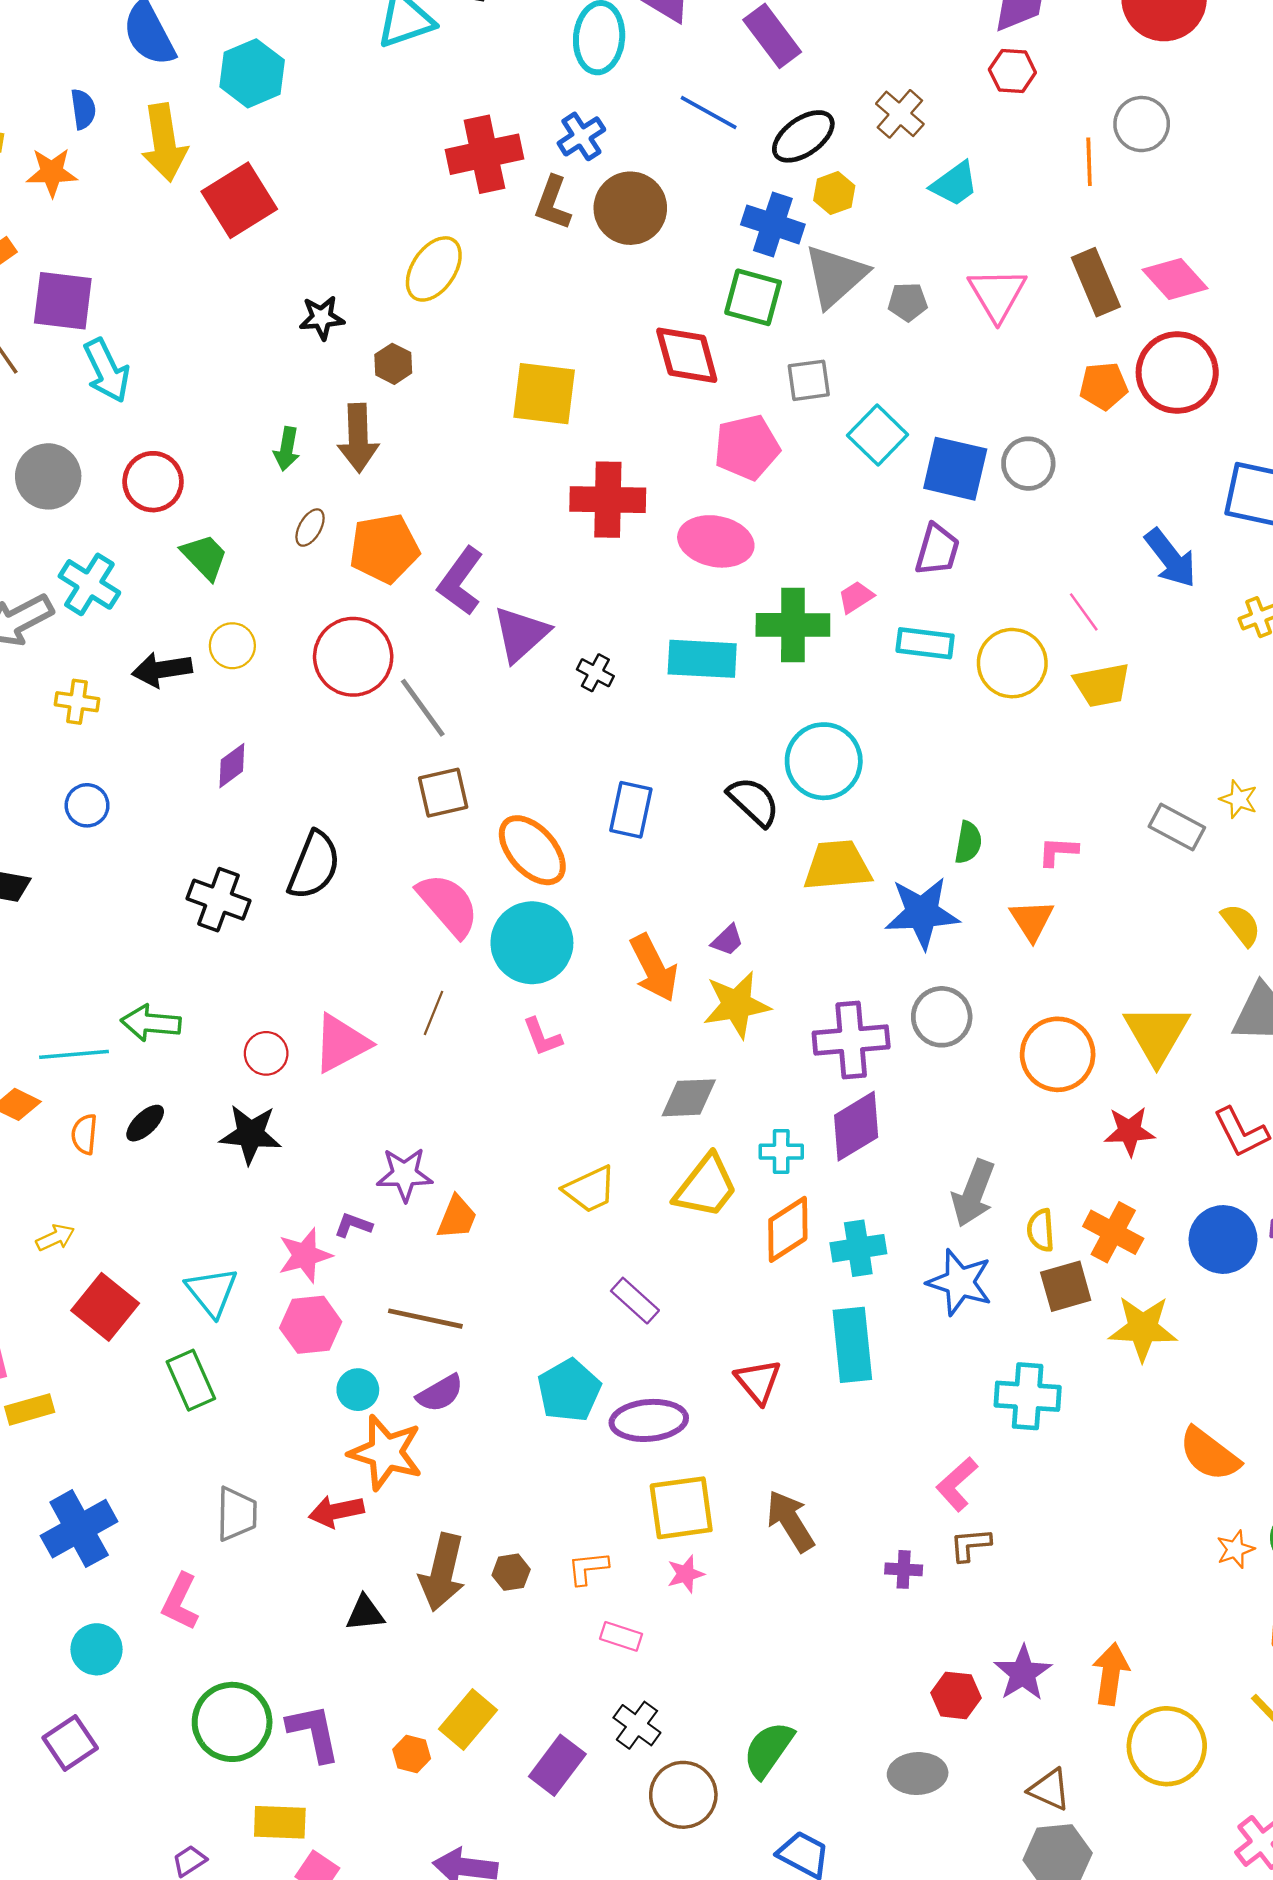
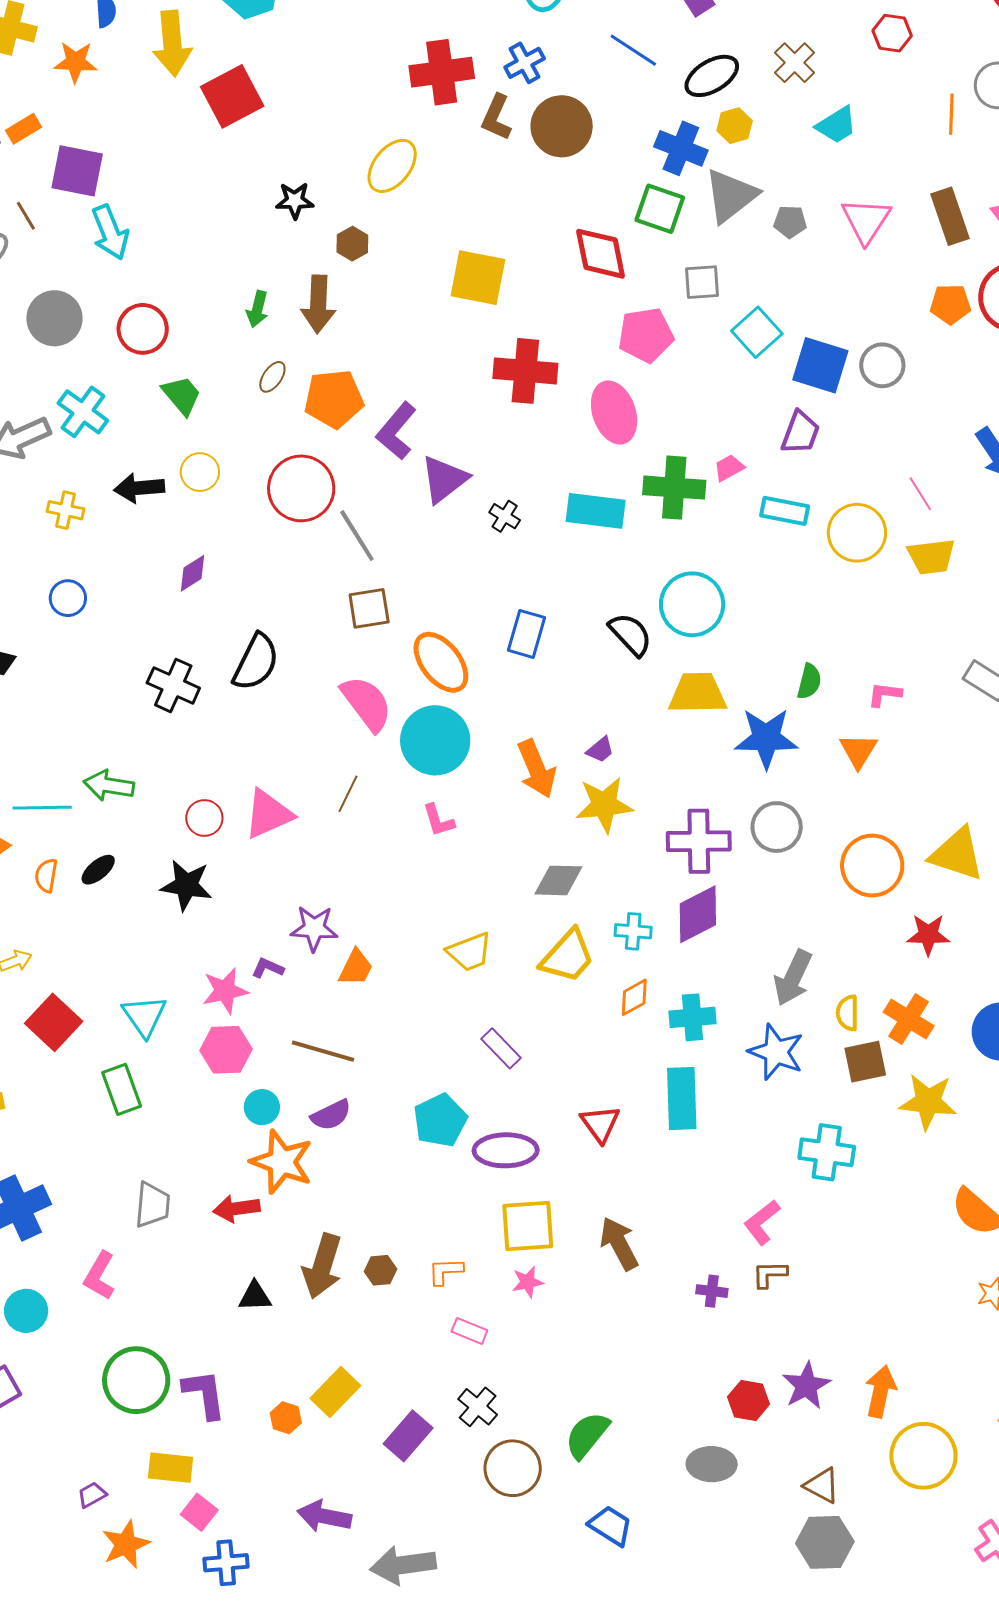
pink ellipse: (716, 541) -> (614, 413), turned 56
yellow triangle: (1157, 1034) -> (957, 854), turned -46
orange diamond: (788, 1229) -> (634, 997), size x0.7

